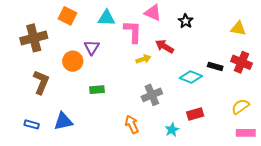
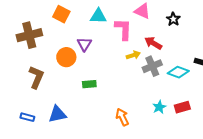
gray cross: (152, 95) -> (152, 66), moved
cyan star: (172, 130) -> (159, 107), moved

